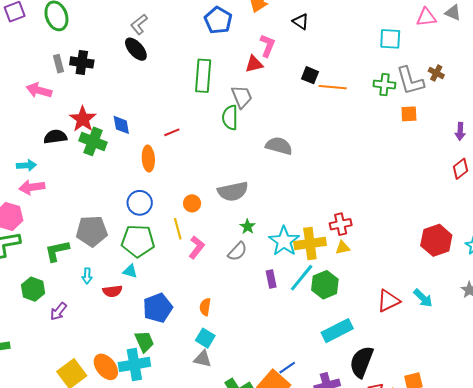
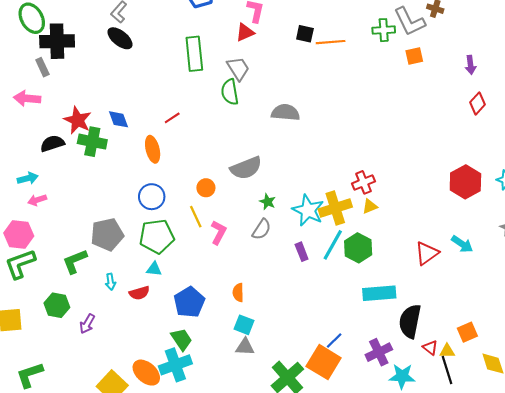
black cross: (82, 62) -> (57, 41), moved, size x1.4
pink arrow: (32, 187) -> (37, 200), size x0.7
cyan rectangle: (337, 331) -> (379, 293), turned 32

